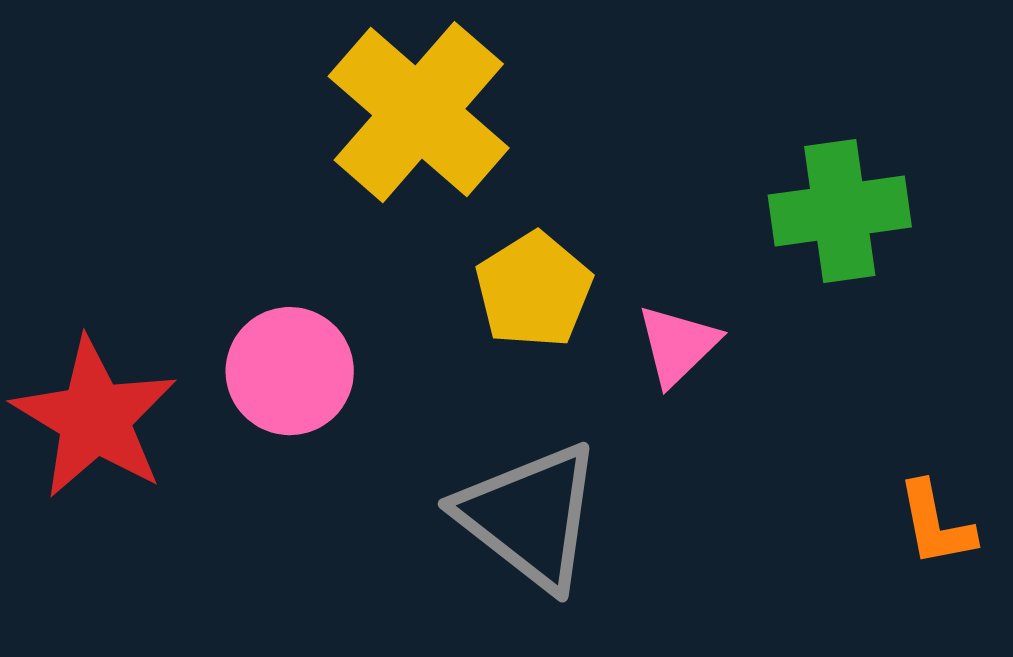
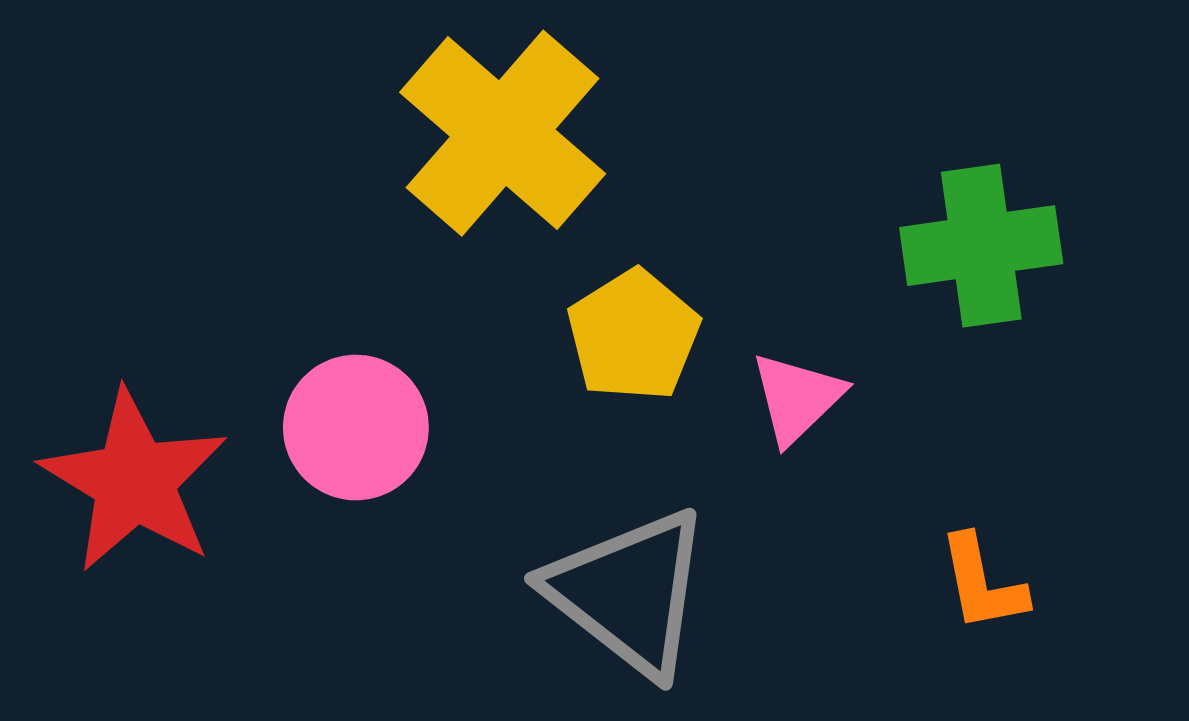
orange L-shape: (936, 524) -> (982, 583), moved

